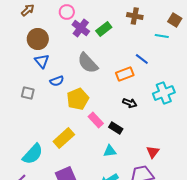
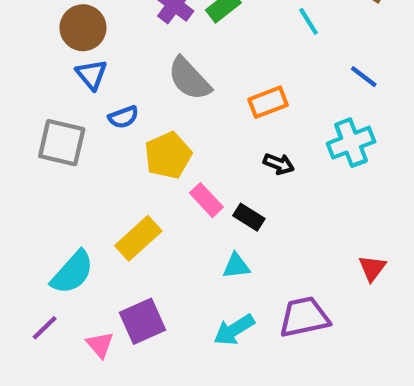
cyan line: (162, 36) -> (308, 21), moved, turned 48
blue line: (142, 59) -> (364, 77), moved
gray square: (28, 93) -> (62, 143), size x1.6
red triangle: (153, 152) -> (372, 268), moved

